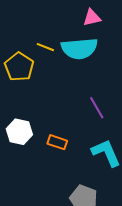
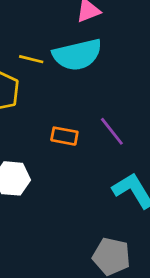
orange rectangle: (57, 142) -> (64, 136), moved

